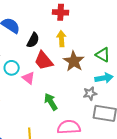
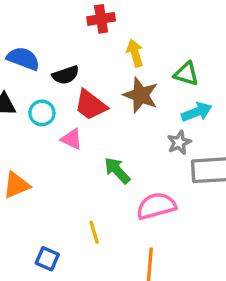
yellow arrow: (61, 39) -> (135, 53), moved
black semicircle: (33, 40) -> (66, 75), turned 56
cyan circle: (12, 68) -> (42, 113), moved

